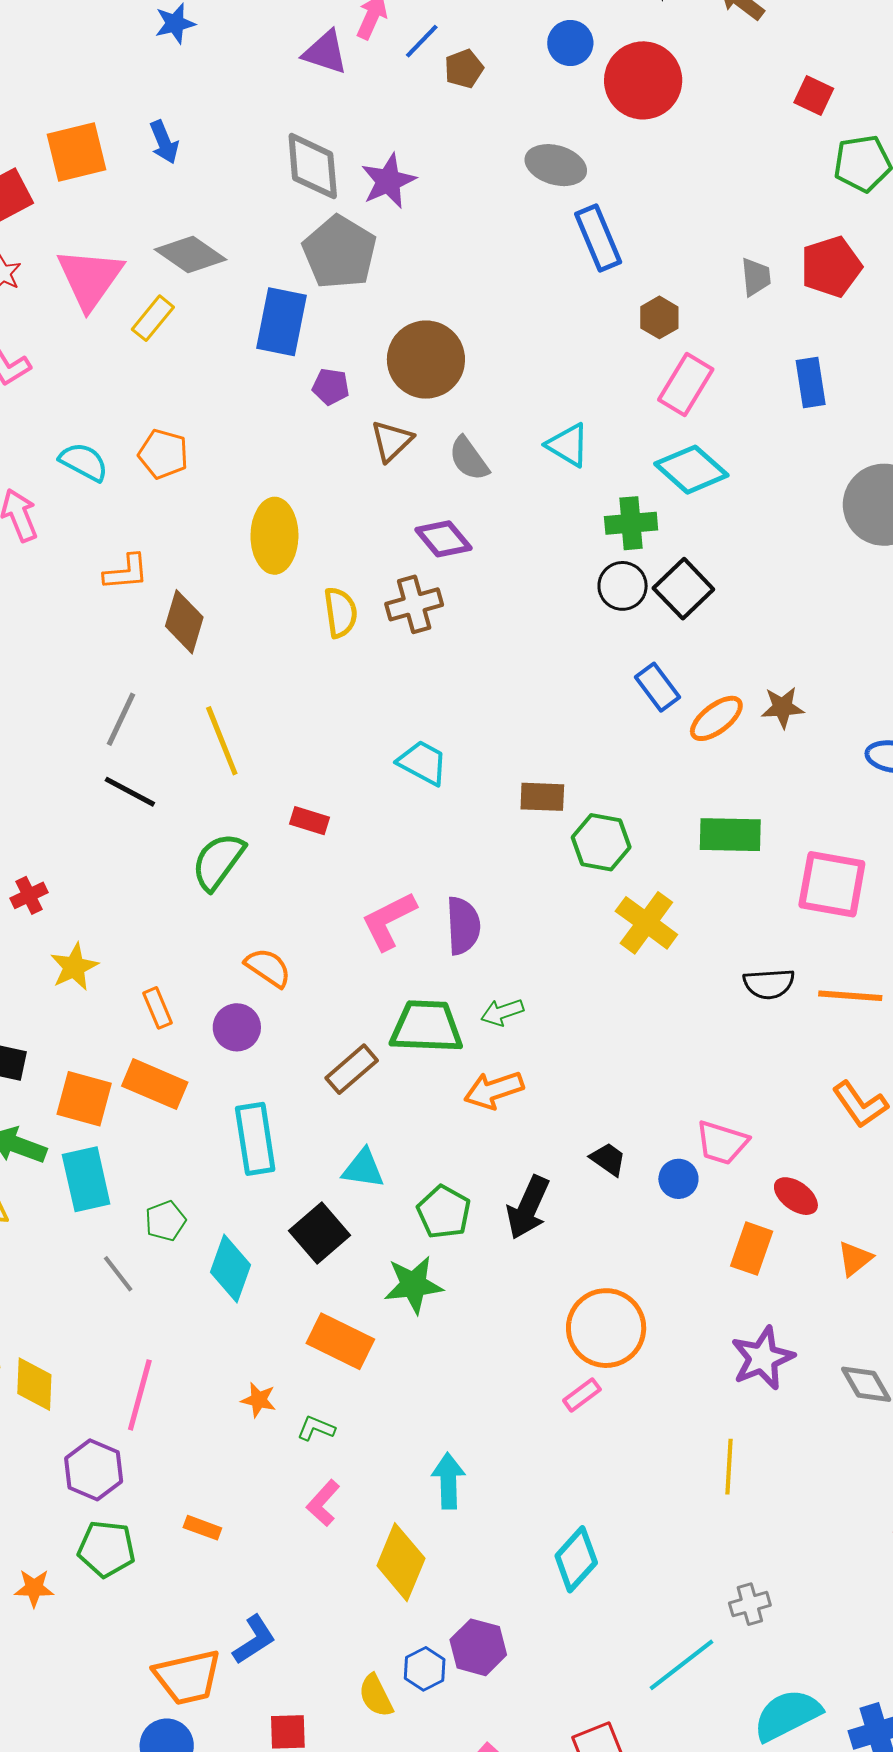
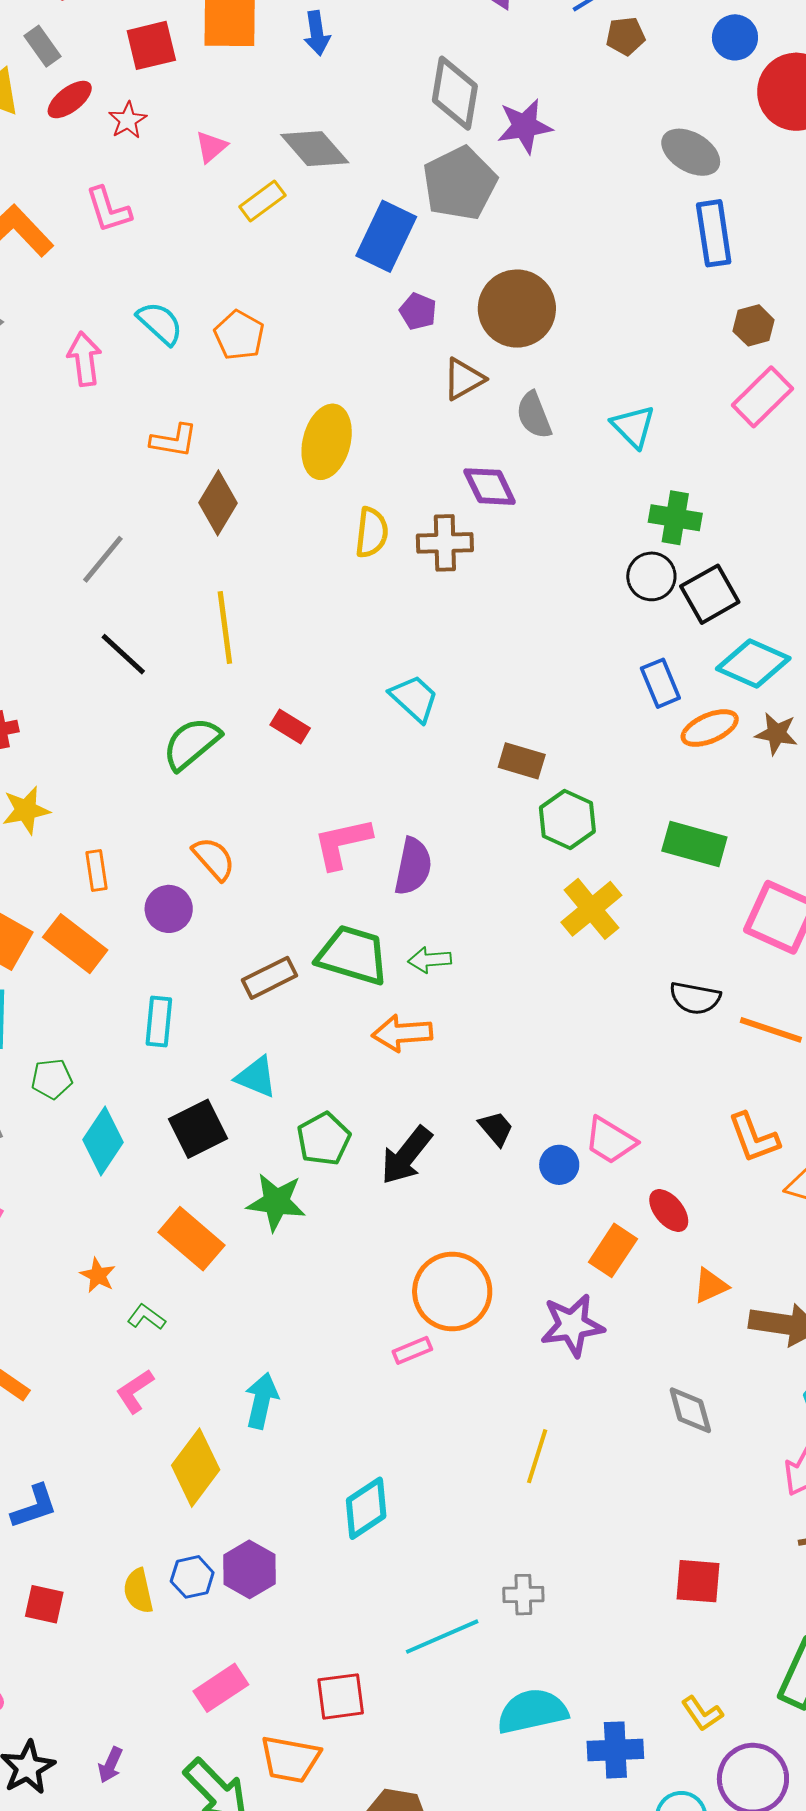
pink triangle: (90, 278) -> (211, 147), size x0.5
cyan diamond: (691, 470) -> (753, 664), moved, turned -32
gray line: (121, 719) -> (103, 559), moved
cyan rectangle: (255, 1139) -> (159, 1022), size x0.7
purple star: (763, 1358) -> (572, 1325), moved

